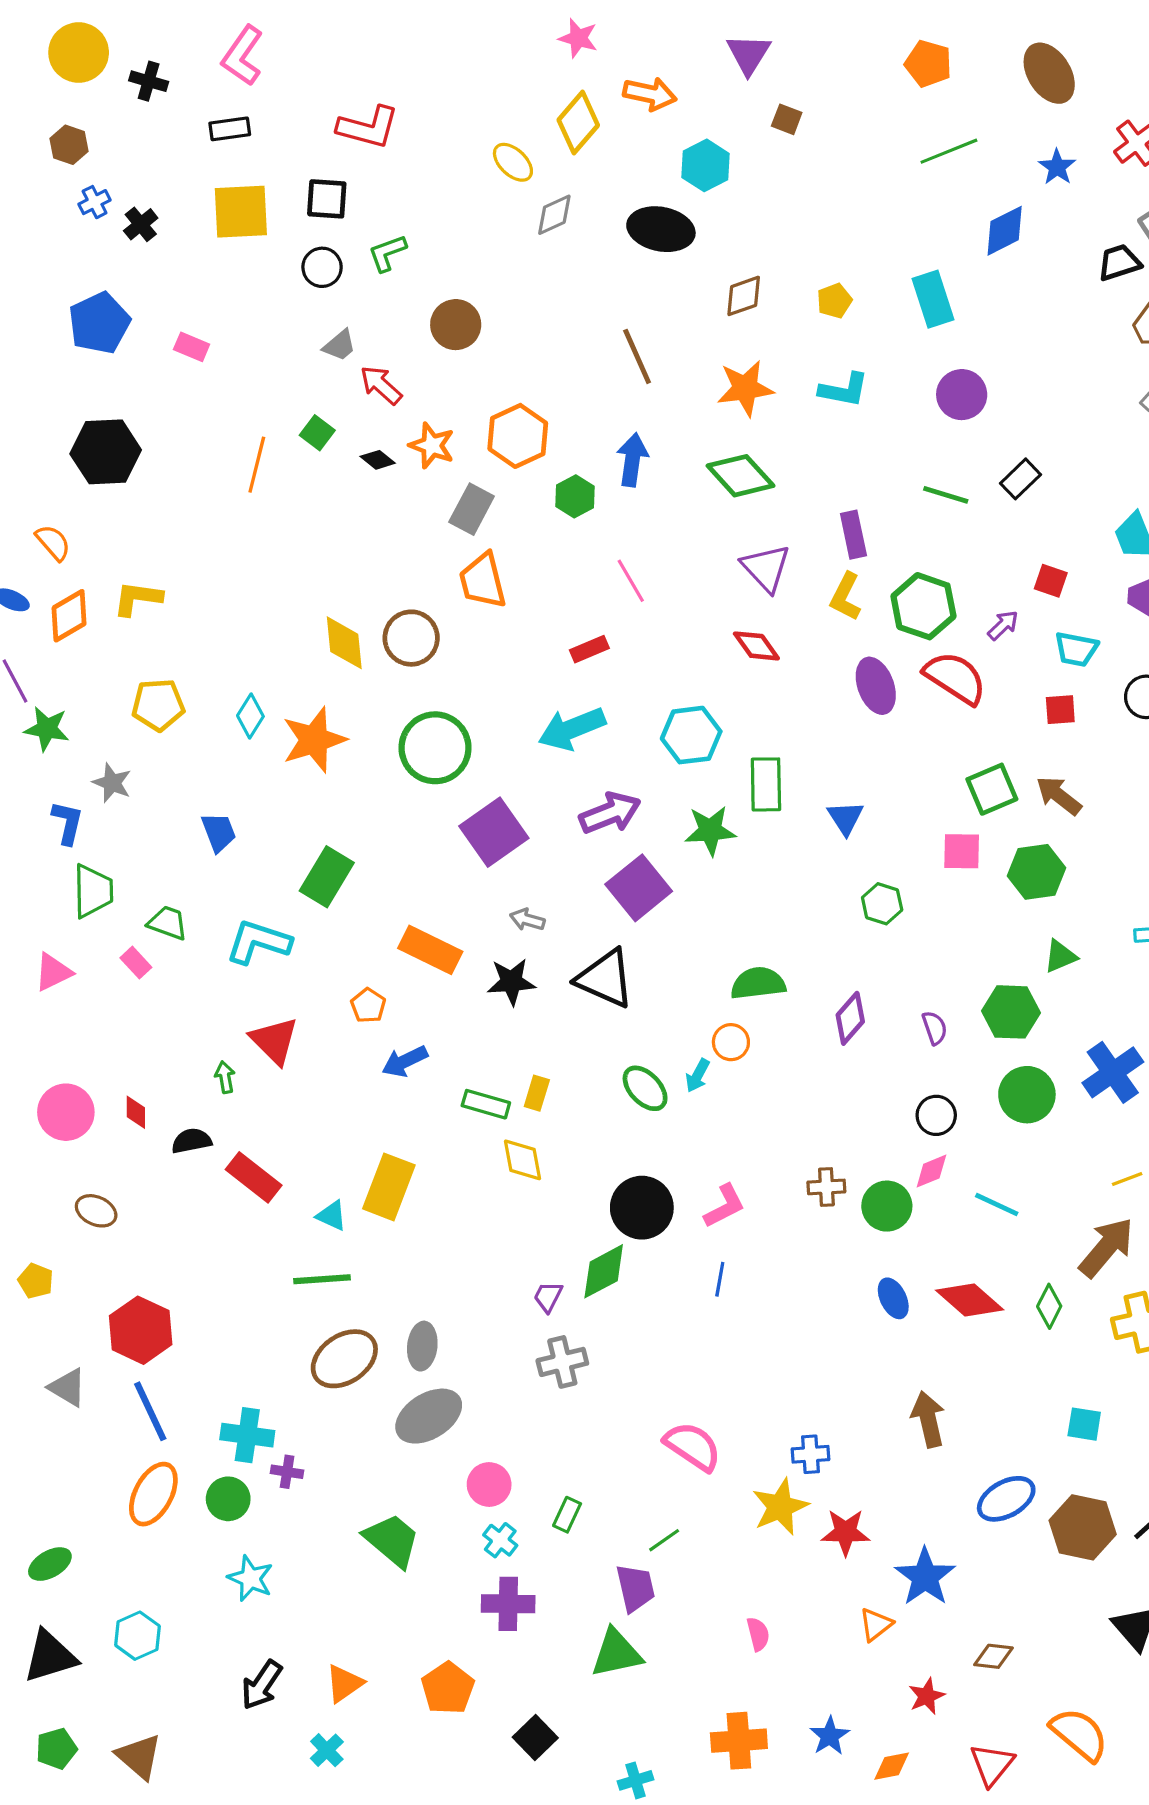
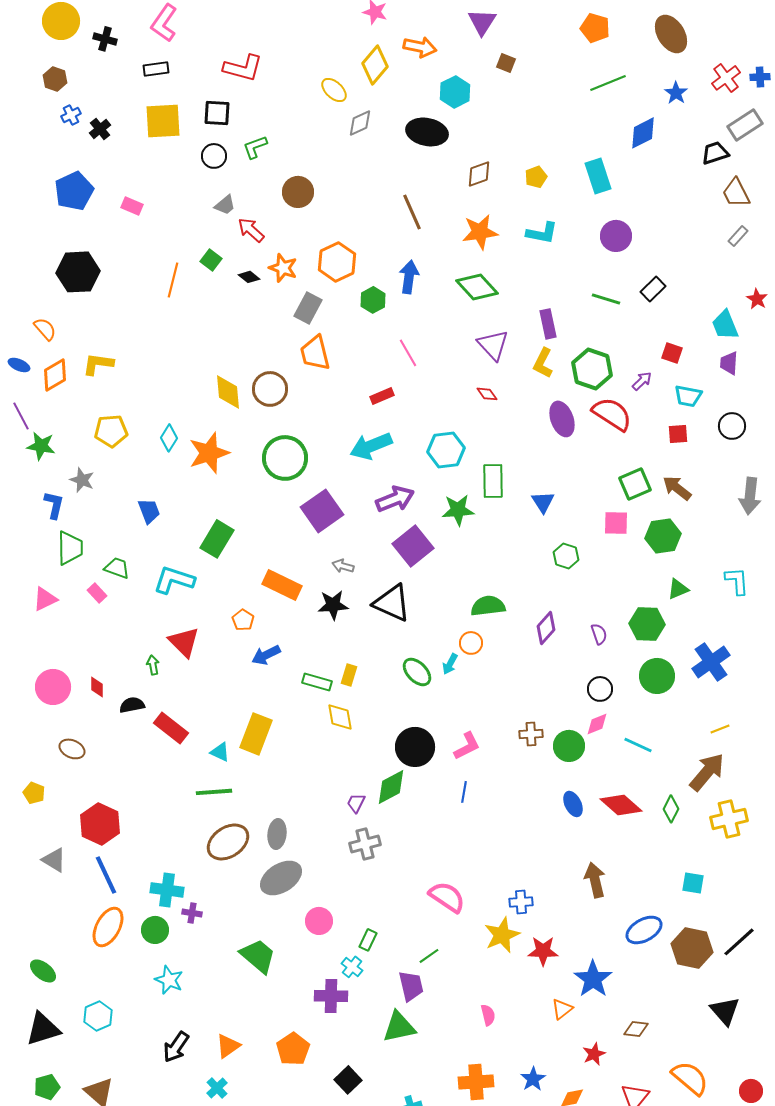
red diamond: (756, 646) -> (487, 394), size x0.7
cyan cross: (500, 1540) -> (352, 967), moved
green ellipse: (50, 1564) -> (43, 971), turned 68

